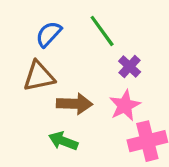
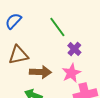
blue semicircle: (49, 34) -> (13, 21), moved

